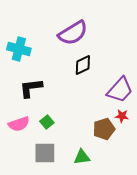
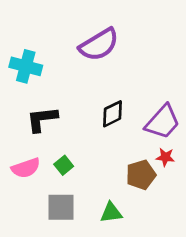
black diamond: (83, 65) -> (112, 114), moved

